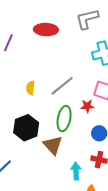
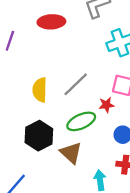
yellow semicircle: (30, 88) -> (40, 90), size x1.5
green ellipse: (64, 119) -> (81, 121), turned 60

